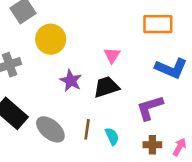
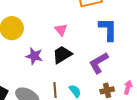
blue L-shape: (171, 68) -> (108, 29), turned -100

